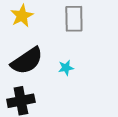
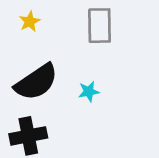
yellow star: (22, 16) -> (30, 22), size x0.7

